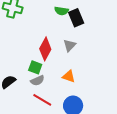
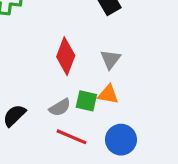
gray triangle: (70, 45) -> (110, 59), moved
green square: (35, 67) -> (86, 101), moved

